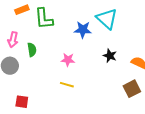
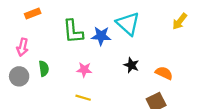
green L-shape: (44, 19) -> (73, 31), moved
green semicircle: (32, 50) -> (44, 69), moved

